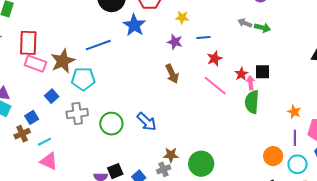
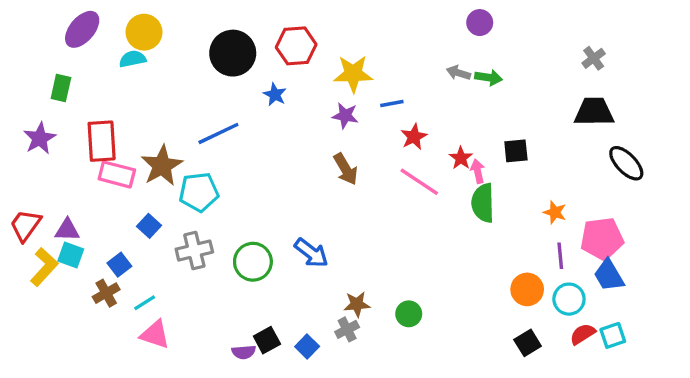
yellow star: (182, 17) -> (353, 74), size x1.6
blue star: (134, 25) -> (275, 94), size x0.6
black square: (263, 72) -> (516, 151), moved
green circle: (201, 164) -> (409, 314), size x0.6

